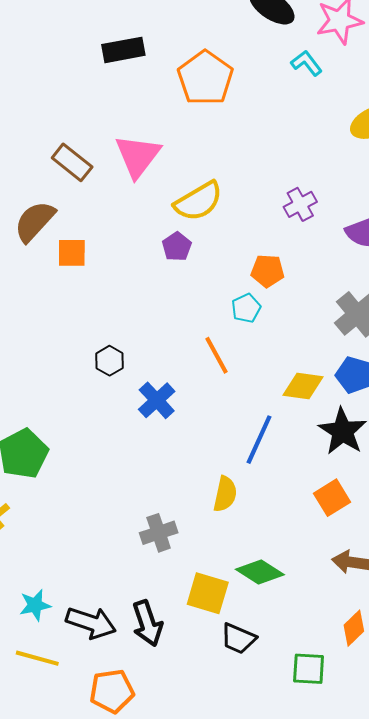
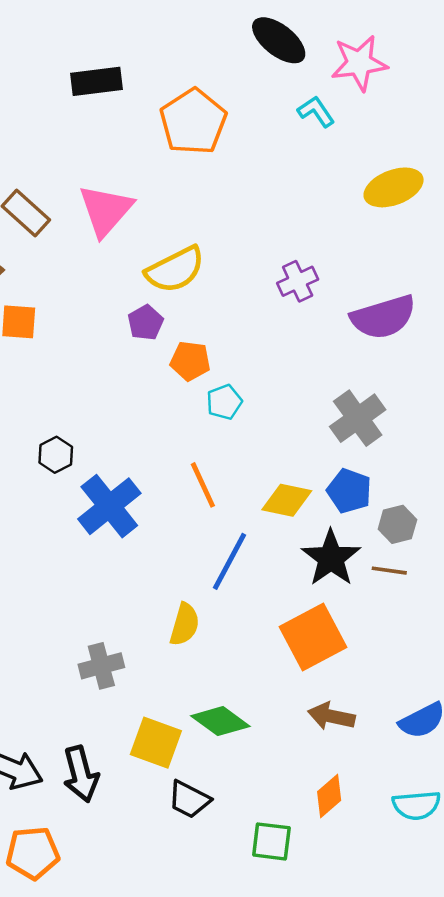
orange pentagon: (268, 271) -> (190, 361), moved
orange line: (217, 355) -> (203, 485), moved
blue cross: (157, 400) -> (109, 506), size x1.4
orange square: (332, 498) -> (313, 637), size x1.5

